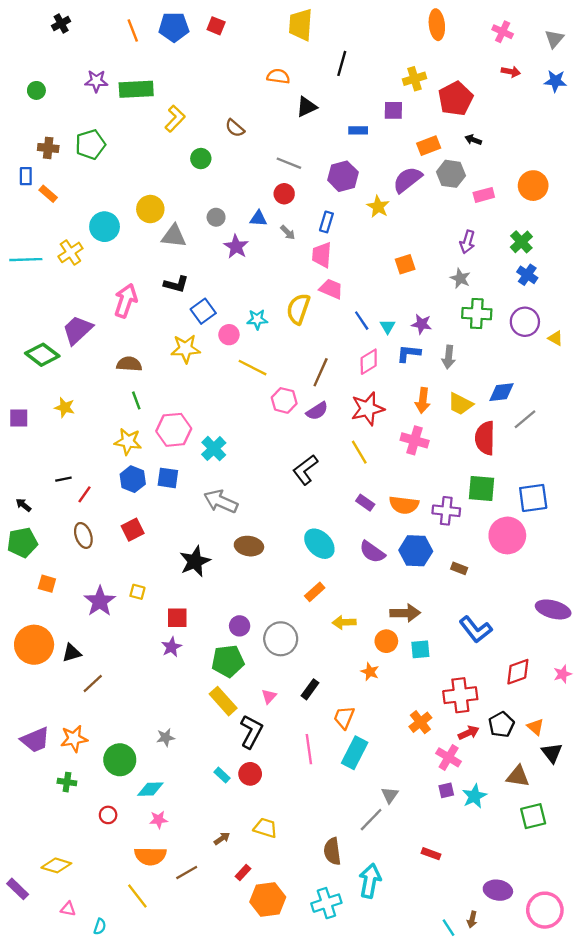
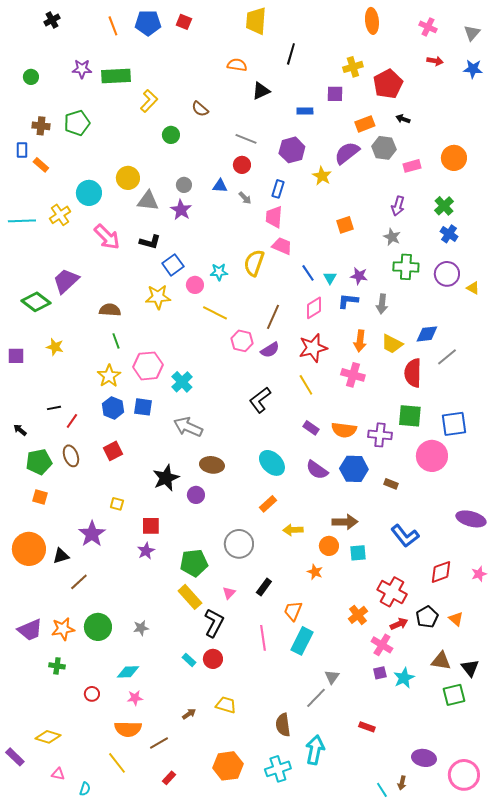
purple star: (236, 247) -> (181, 210), moved
pink arrow: (126, 301) -> (107, 237), moved, turned 116
yellow star: (128, 442) -> (109, 376), turned 30
green pentagon: (22, 543) -> (39, 462), moved
purple star: (100, 601) -> (92, 534), moved
purple circle: (240, 626) -> (196, 495), moved
red cross: (460, 695) -> (392, 592), turned 36
black triangle: (552, 753) -> (470, 668), moved
green circle: (120, 760) -> (98, 627), moved
red rectangle: (243, 873) -> (169, 778), moved

